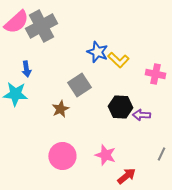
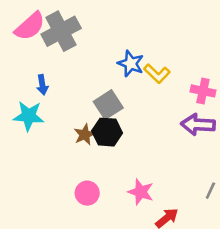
black hexagon: (120, 107) -> (107, 132), moved
purple arrow: (141, 115) -> (198, 125), moved, size x1.5
pink circle: (62, 156) -> (87, 193), size x0.7

